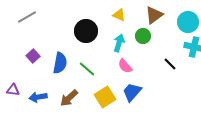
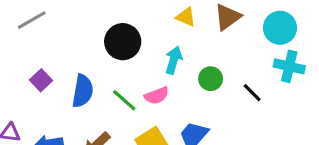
yellow triangle: (119, 15) -> (186, 17), moved
green circle: (143, 36) -> (211, 79), moved
pink semicircle: (125, 66) -> (157, 96), moved, turned -70

